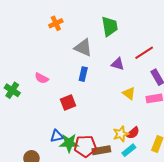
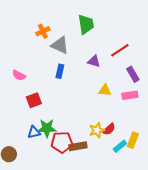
orange cross: (56, 23) -> (43, 31), moved
yellow triangle: (129, 93) -> (105, 90), turned -32
red square: (68, 102) -> (34, 100), moved
green star: (69, 143) -> (47, 128), moved
cyan rectangle: (129, 150) -> (120, 146), moved

